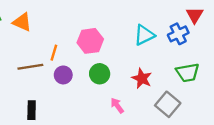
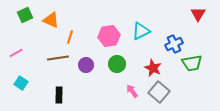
blue cross: (178, 34) -> (174, 44), moved
cyan triangle: (144, 35) -> (141, 31), moved
orange line: (54, 53) -> (70, 37), moved
gray square: (168, 104) -> (159, 92), moved

